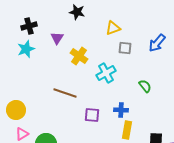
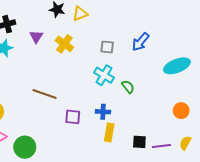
yellow triangle: (113, 28) -> (80, 14), moved
yellow cross: (79, 56) -> (64, 44), moved
cyan cross: (106, 73) -> (104, 75), moved, turned -30

